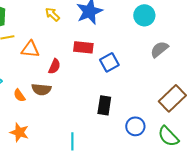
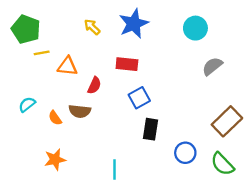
blue square: (109, 62) -> (139, 98), moved
orange star: (19, 132) -> (55, 159), turned -30

